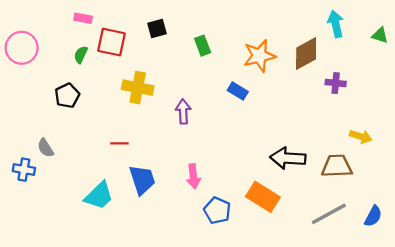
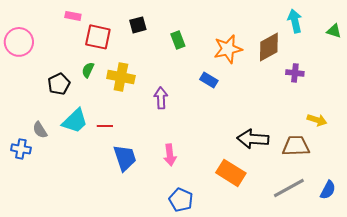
green semicircle: (81, 55) -> (88, 70), moved
cyan trapezoid: (99, 196) -> (75, 121), moved
blue pentagon: (217, 210) -> (181, 200), moved

